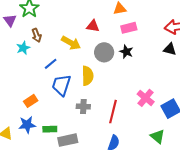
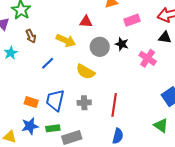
pink rectangle: (129, 28) -> (132, 20), moved
cyan star: (23, 48) -> (11, 53), moved
yellow semicircle: (88, 76) -> (85, 72), turned 126
blue trapezoid: (61, 85) -> (55, 100), moved
pink cross: (146, 98) -> (148, 58), moved
orange rectangle: (31, 101) -> (31, 102), turned 56

